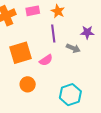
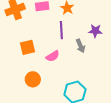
gray arrow: (73, 48) -> (81, 46), turned 40
orange square: (20, 53) -> (28, 47), size x0.7

